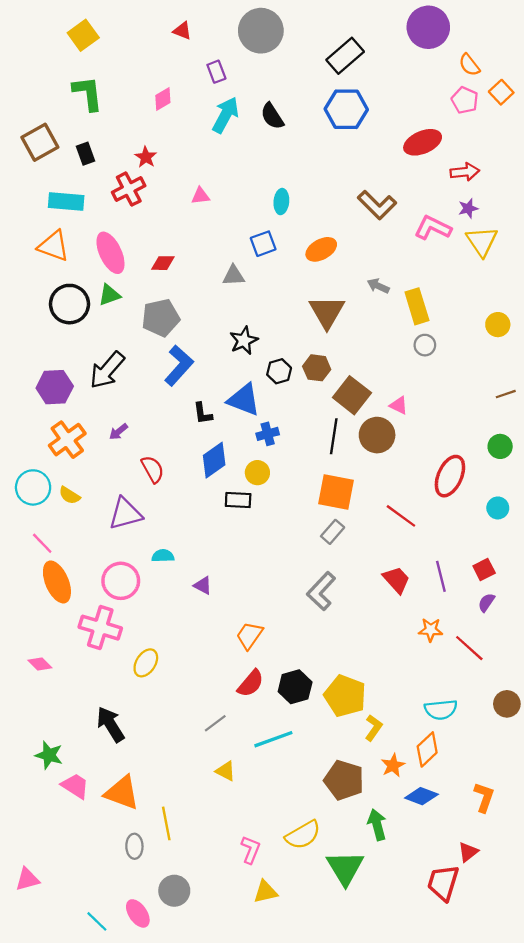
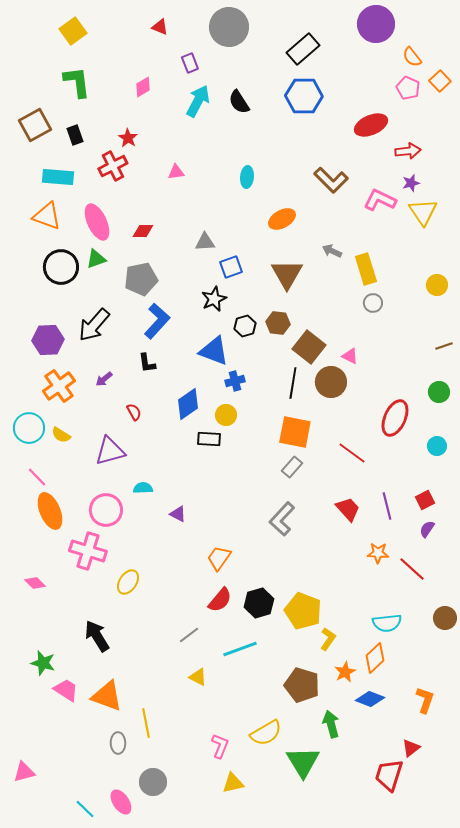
blue square: (263, 244) -> (231, 267), moved
black L-shape: (203, 413) -> (147, 363), moved
red semicircle: (153, 469) -> (134, 412), size x0.7

